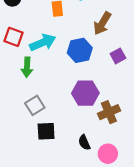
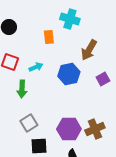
cyan arrow: (43, 42) -> (36, 67), size x0.6
purple hexagon: (85, 93) -> (69, 129), moved

